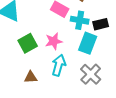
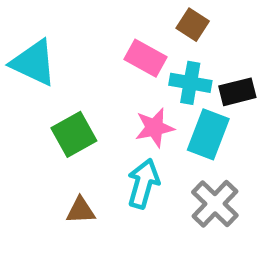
pink star: (54, 41) -> (154, 128), moved

